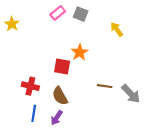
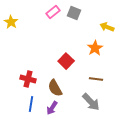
yellow arrow: (117, 29) -> (107, 27), turned -32
orange star: (80, 52) -> (95, 48), moved
red square: (62, 66) -> (66, 61), moved, turned 35
gray arrow: (131, 94) -> (91, 102), moved

